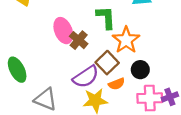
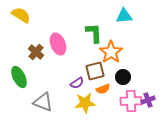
brown cross: (79, 40) -> (36, 52), moved
brown square: (107, 63) -> (95, 71), turned 30
purple semicircle: (86, 77) -> (77, 83), size x0.6

